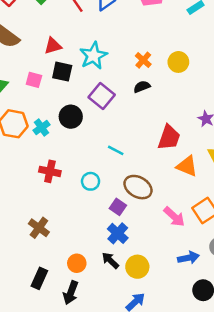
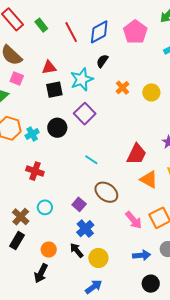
black square: (62, 72) -> (54, 90), turned -30
pink square: (34, 80) -> (17, 78), moved
black semicircle: (142, 87) -> (102, 61), moved, turned -40
cyan circle: (91, 181) -> (45, 207), moved
purple square: (118, 207) -> (79, 204), moved
black rectangle: (39, 278) -> (17, 241), moved

